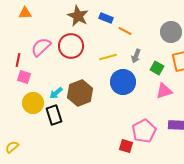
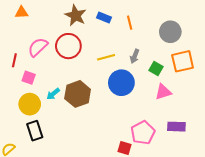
orange line: (125, 31) -> (130, 23), moved, turned 48
pink square: (24, 77) -> (29, 78), moved
black rectangle: (54, 115) -> (35, 131), moved

